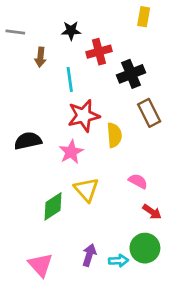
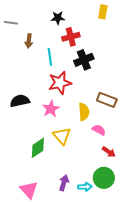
black star: (71, 31) -> (58, 18), moved
black cross: (131, 74) -> (84, 60), moved
brown rectangle: (149, 113) -> (107, 100), moved, turned -42
yellow semicircle: (114, 135) -> (84, 112), moved

